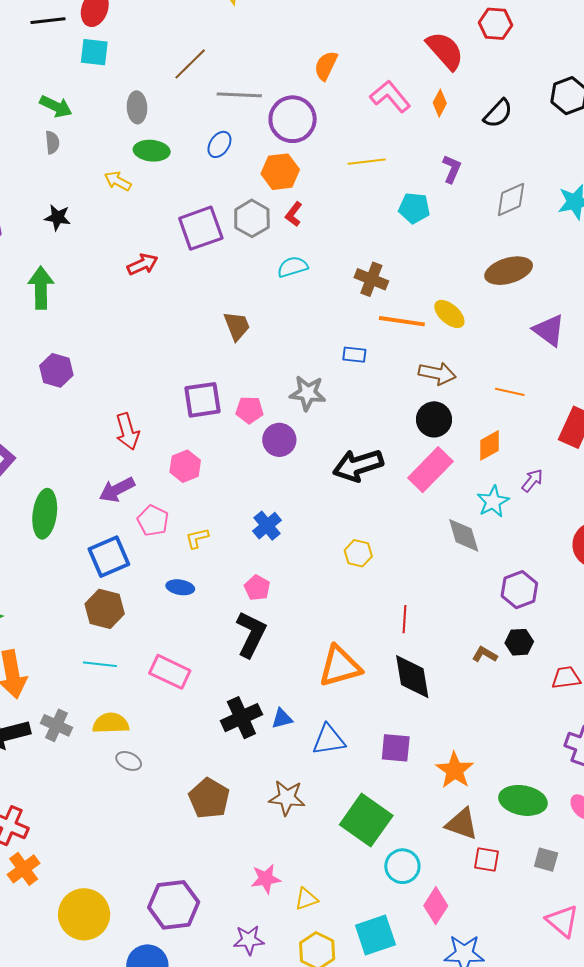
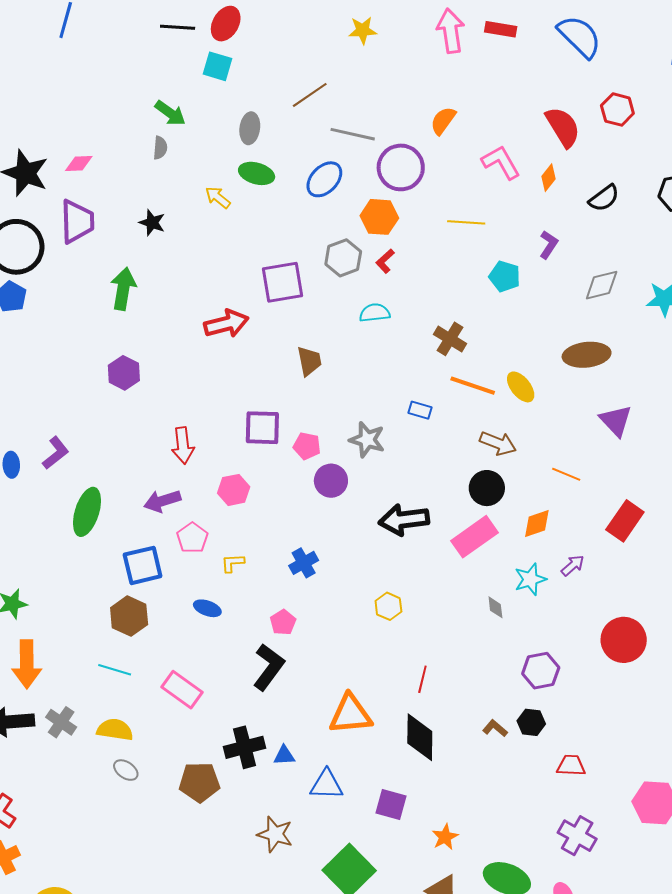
blue ellipse: (219, 144) -> (324, 179), size x1.4
purple square: (201, 228) -> (282, 282), moved
red arrow: (143, 264) -> (226, 324), moved, size x1.4
gray diamond: (464, 535) -> (495, 607), size x0.6
orange star: (455, 770) -> (445, 837), size x0.7
brown pentagon: (209, 798) -> (199, 782), moved, turned 30

